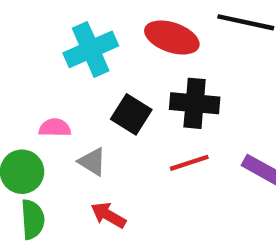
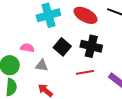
gray triangle: (92, 162) -> (42, 65), turned -32

